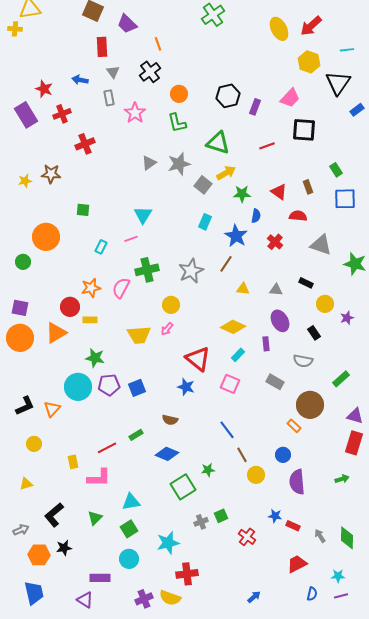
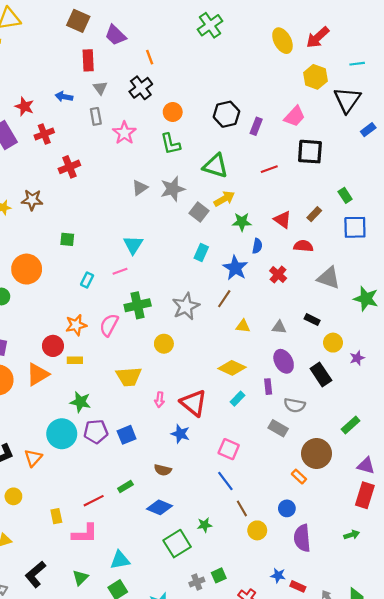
brown rectangle: (308, 187) -> (314, 214), turned 64
pink arrow: (167, 329) -> (159, 400), moved, turned -32
black rectangle: (314, 333) -> (321, 374), size x1.5
gray semicircle: (303, 361) -> (295, 405), moved
pink square: (230, 384) -> (229, 449), moved

